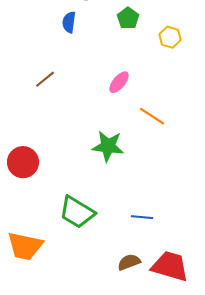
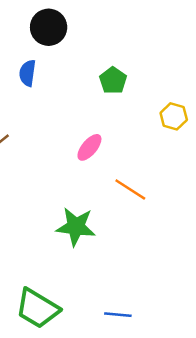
green pentagon: (128, 18) -> (113, 81), moved
yellow hexagon: (170, 37) -> (174, 116), moved

